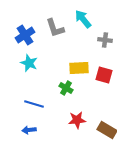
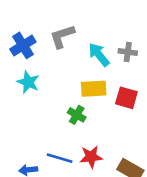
cyan arrow: (83, 19) -> (99, 55), moved
gray L-shape: (55, 28) -> (62, 36), turned 90
blue line: (34, 104) -> (60, 158), moved

